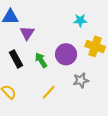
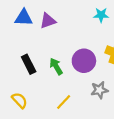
cyan star: (80, 20) -> (101, 15), moved
purple triangle: (27, 33) -> (48, 21), moved, turned 35

